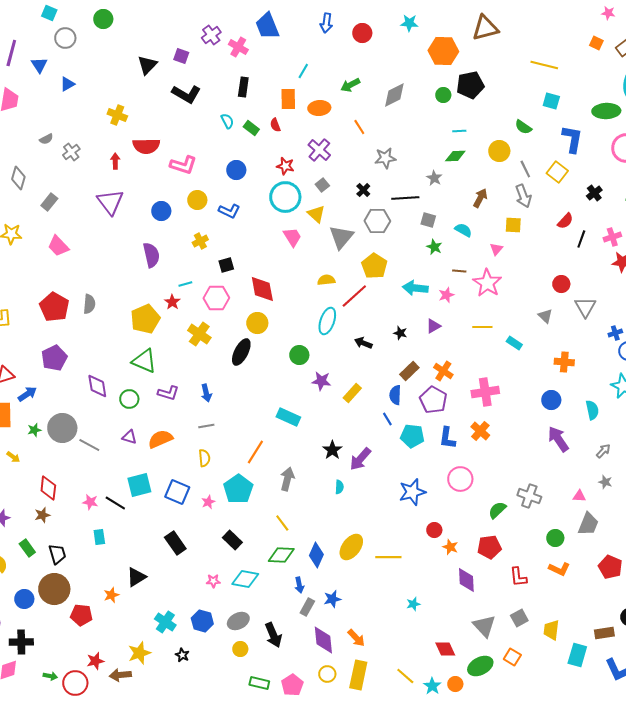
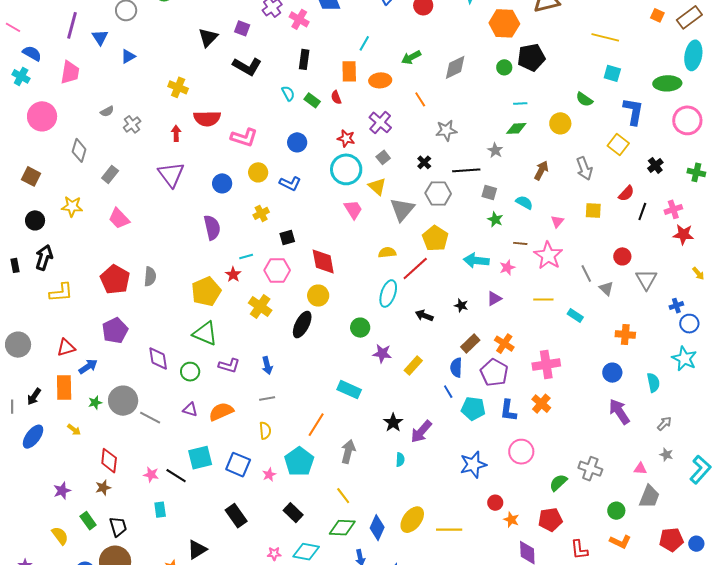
gray line: (525, 169) -> (586, 273), moved
yellow square: (513, 225) -> (593, 210), moved
red pentagon: (610, 567) -> (671, 540), turned -30

